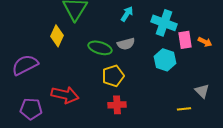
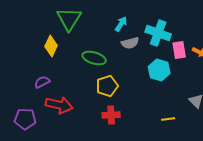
gray semicircle: (126, 44) -> (130, 43), moved
purple semicircle: (25, 65) -> (42, 82), moved, size x0.6
yellow line: (184, 109) -> (168, 119), moved

